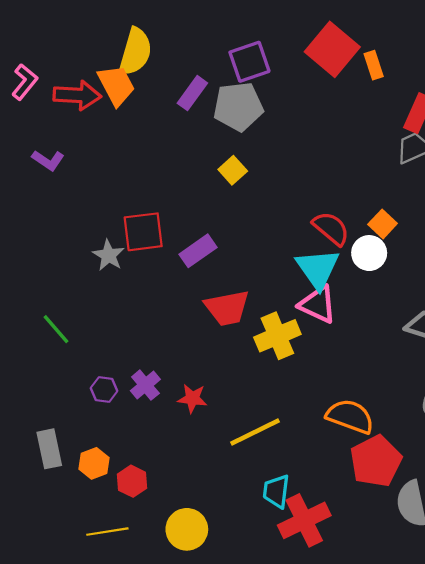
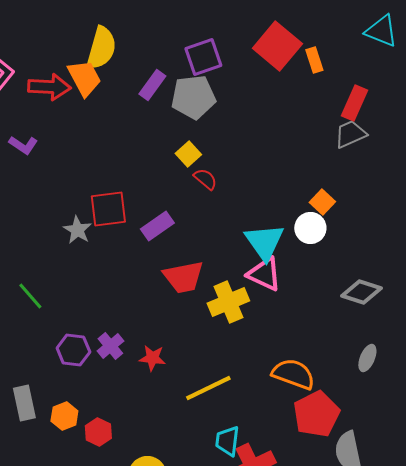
red semicircle: (331, 228) -> (205, 179), moved, size x0.7
purple hexagon: (104, 389) -> (73, 350), size x1.4

